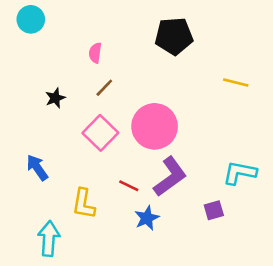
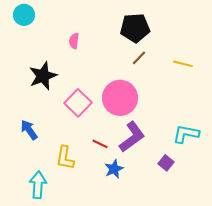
brown line: (104, 88) -> (139, 58), moved
black star: (55, 98) -> (43, 76), size x1.8
purple square: (214, 210) -> (166, 163), turned -35

